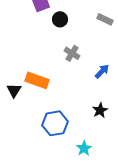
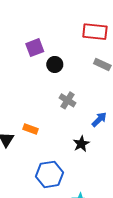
orange rectangle: (37, 80) -> (30, 129), size x0.6
black star: (100, 110) -> (81, 144), moved

